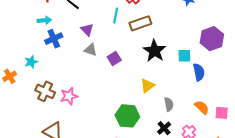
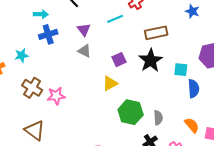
cyan line: (116, 16) -> (115, 19), turned 49
brown rectangle: (140, 23) -> (156, 33), moved
purple square: (114, 59) -> (119, 60), moved
yellow triangle: (147, 86) -> (110, 83), moved
green hexagon: (127, 116) -> (131, 112), moved

